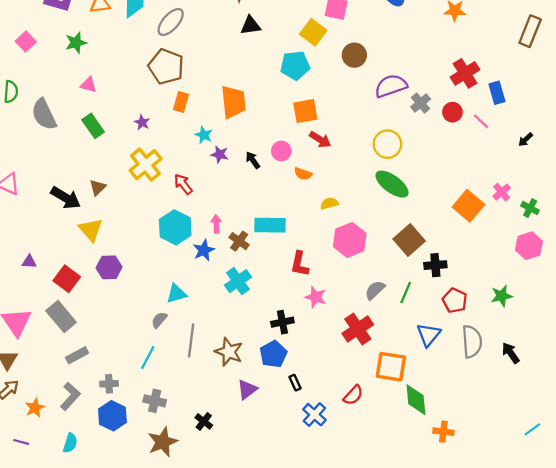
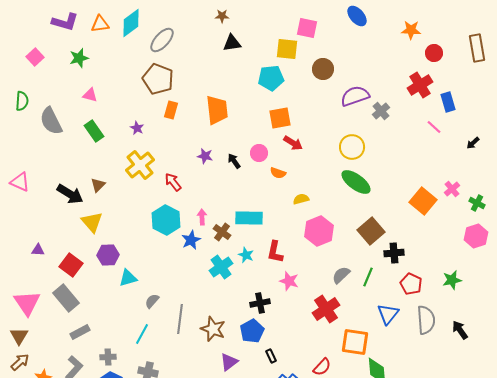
brown rectangle: (530, 31) -> (477, 48), turned -32
yellow square: (313, 32) -> (287, 49), turned -30
red circle: (452, 112) -> (434, 53), moved
cyan star: (204, 135) -> (246, 255), moved
cyan triangle: (176, 294) -> (128, 278), moved

